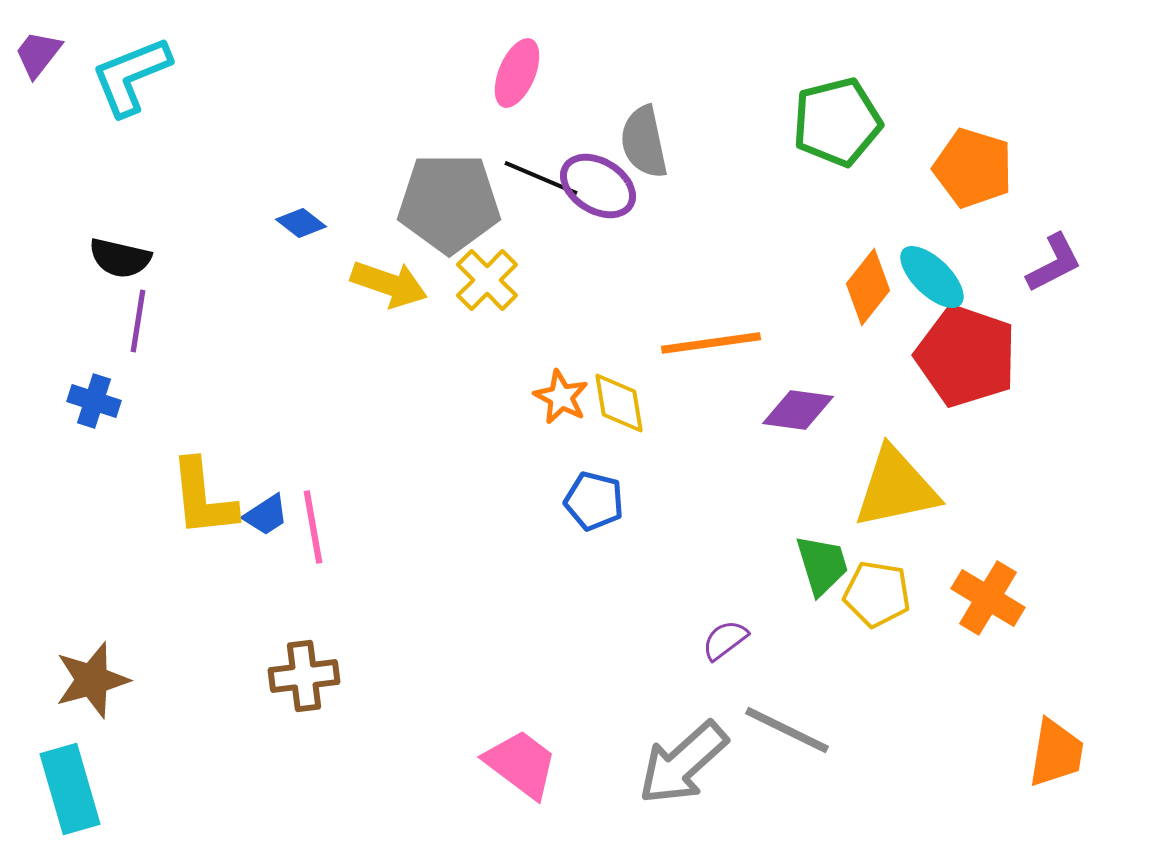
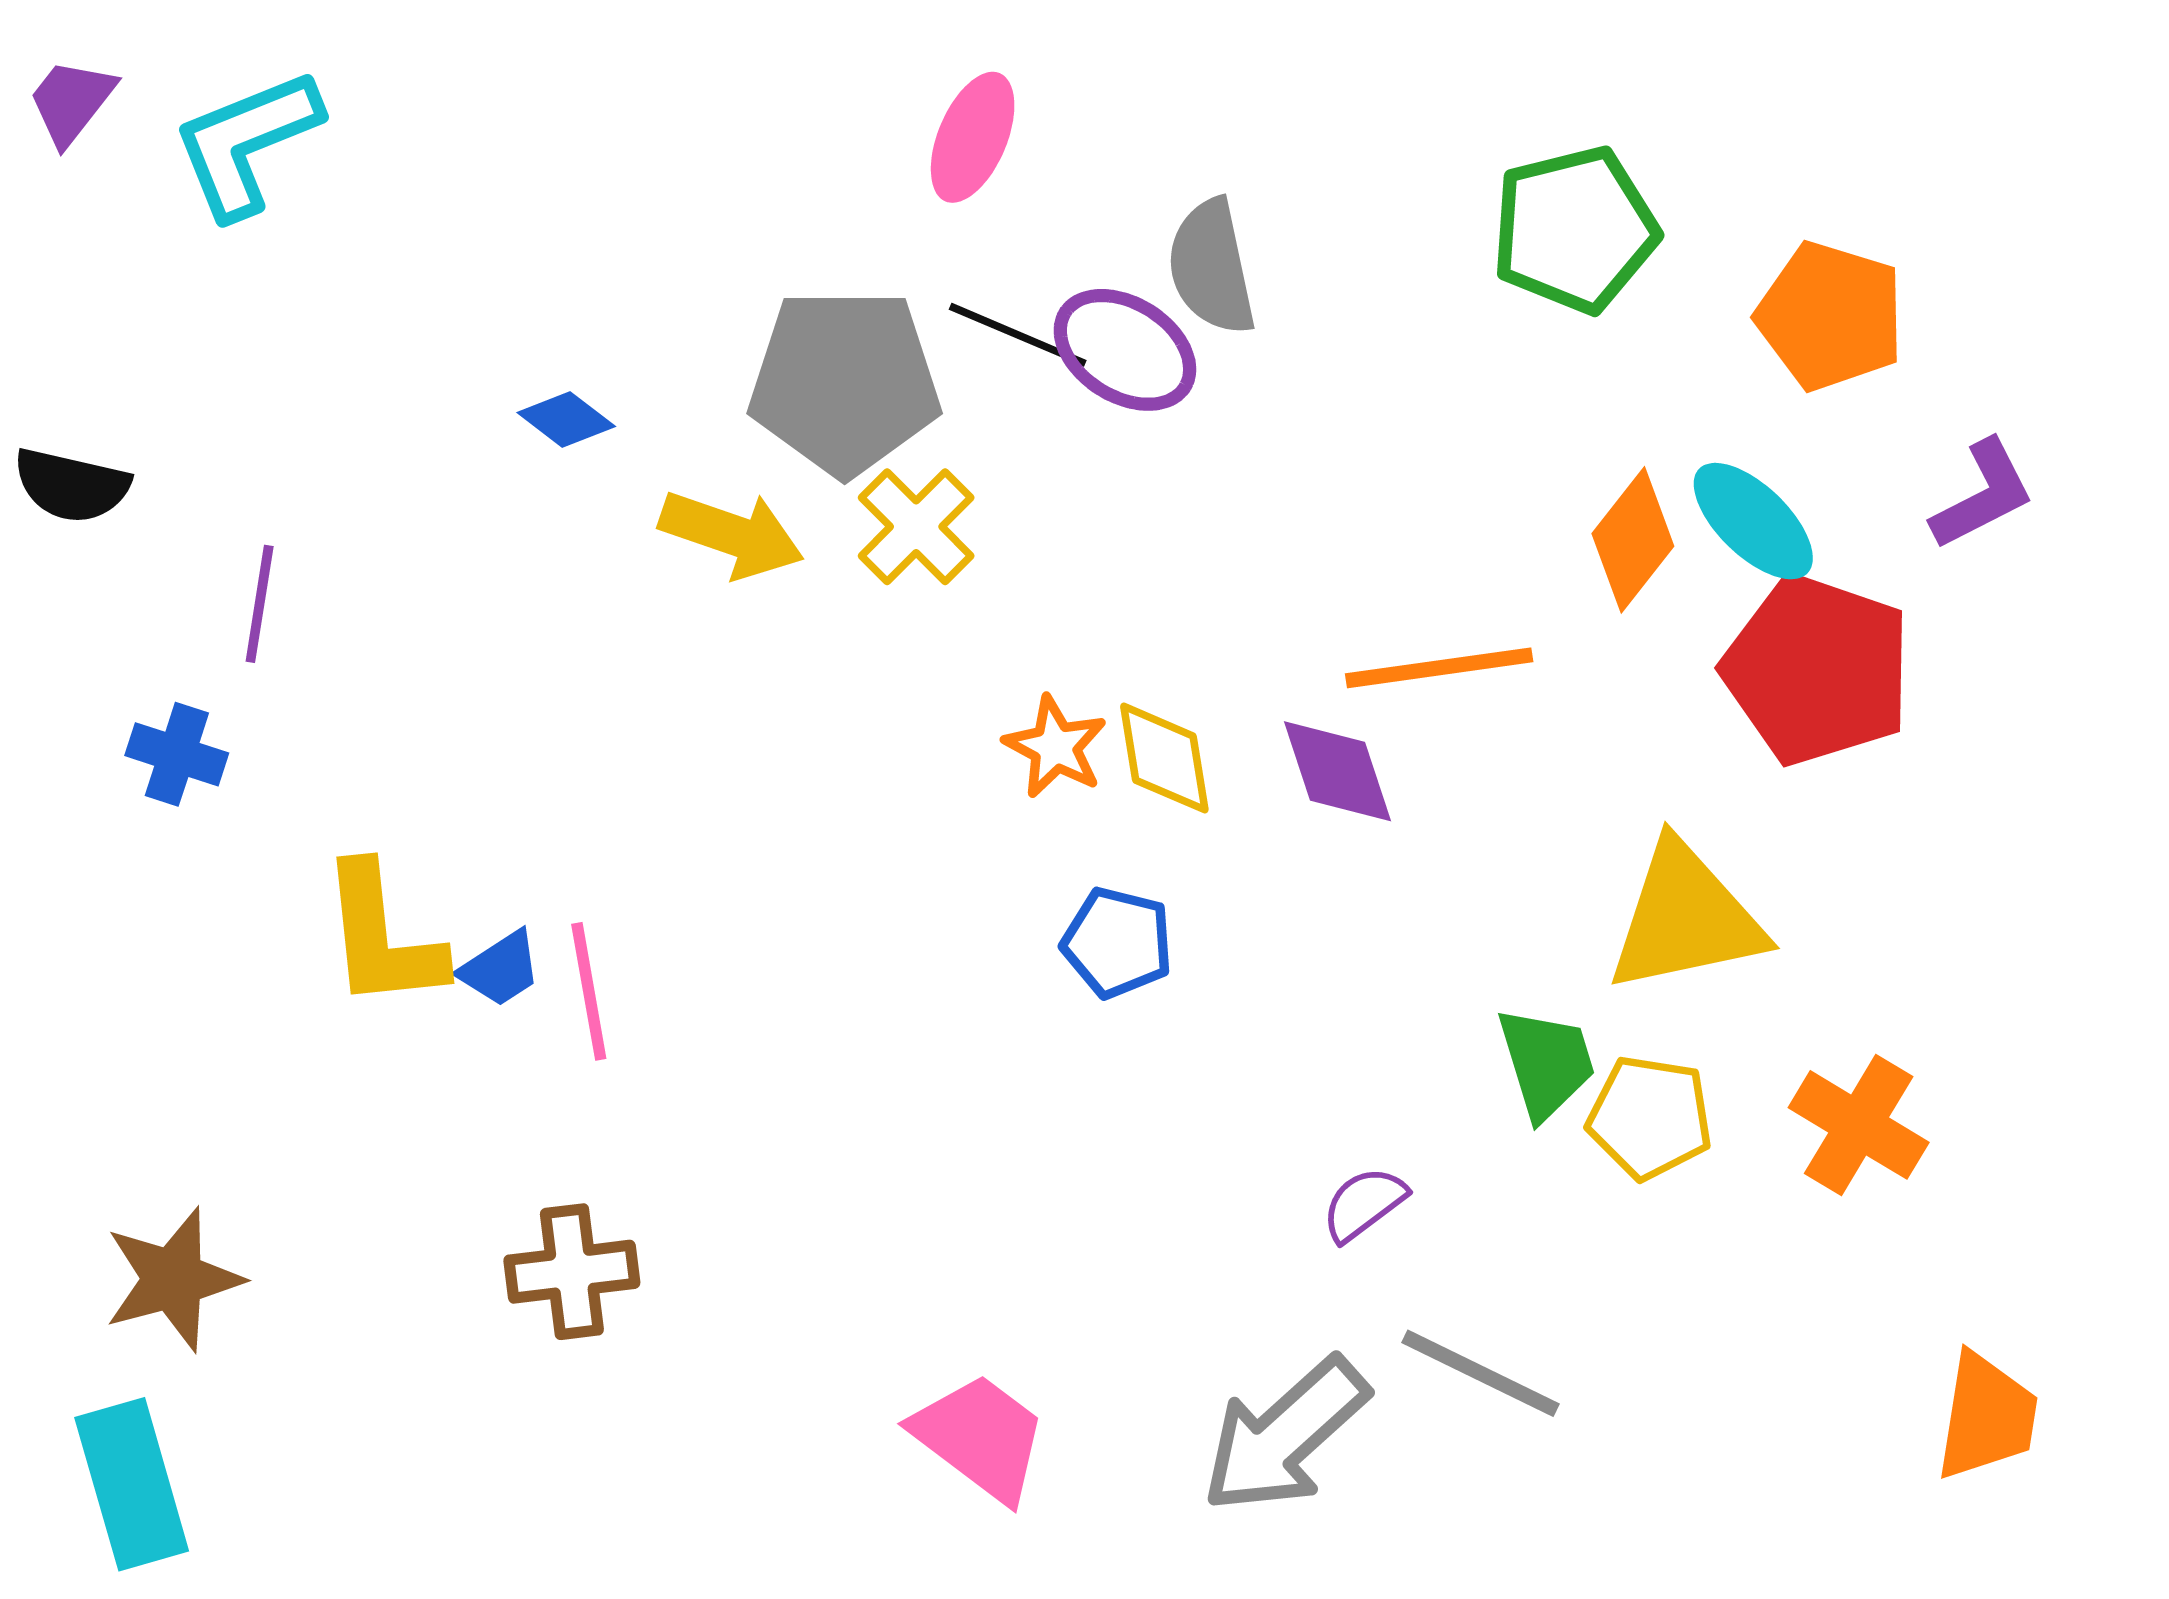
black semicircle: (120, 258) -> (71, 485), moved
orange line: (711, 343) -> (1439, 668), moved
purple diamond: (798, 410) -> (1338, 771), moved, turned 64

